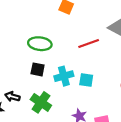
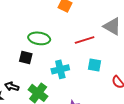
black square: (38, 69) -> (26, 57), moved
cyan square: (86, 80) -> (94, 65), moved

